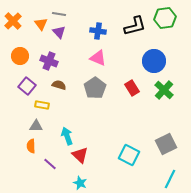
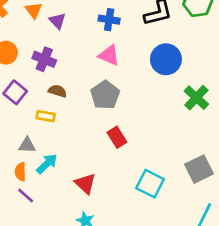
blue circle: (154, 61) -> (166, 59), moved
red rectangle: (132, 88) -> (117, 137), moved
yellow rectangle: (42, 105) -> (46, 116), moved
cyan arrow: (67, 136) -> (47, 164), moved, turned 66
purple line: (50, 164) -> (26, 195), moved

